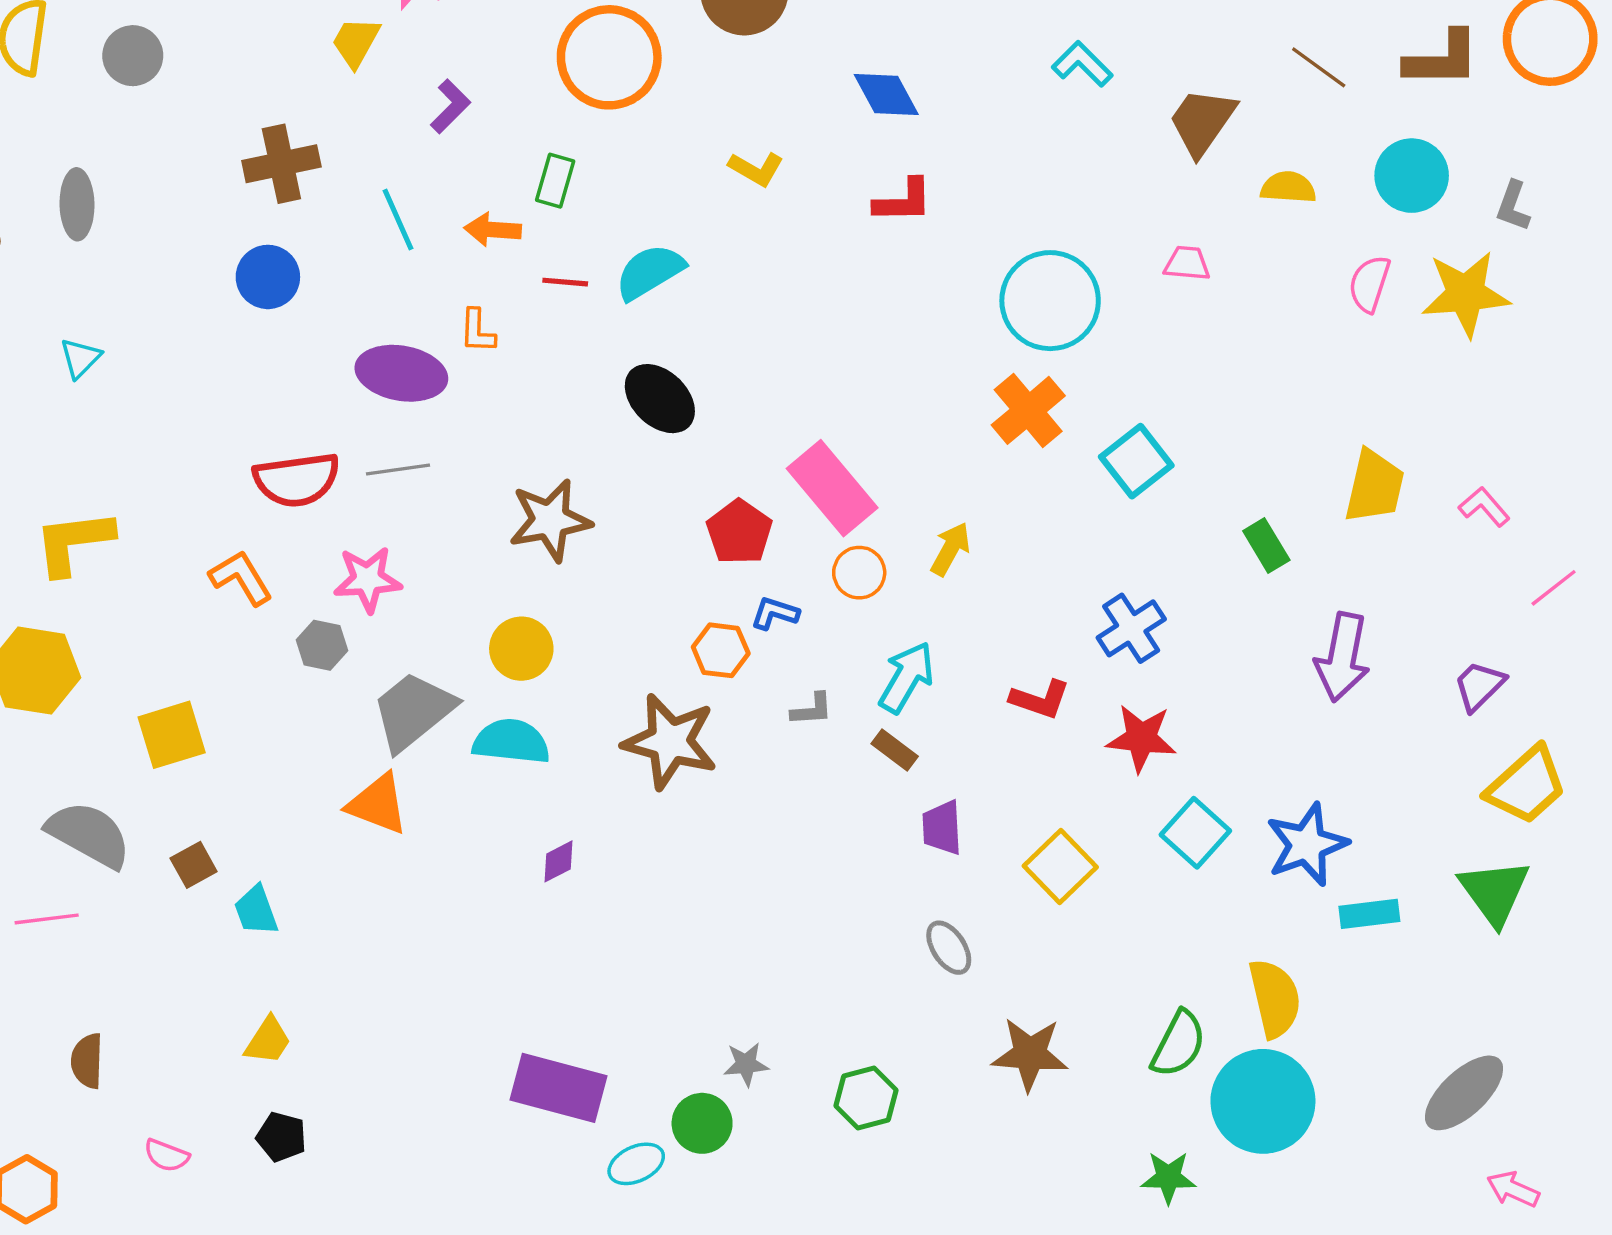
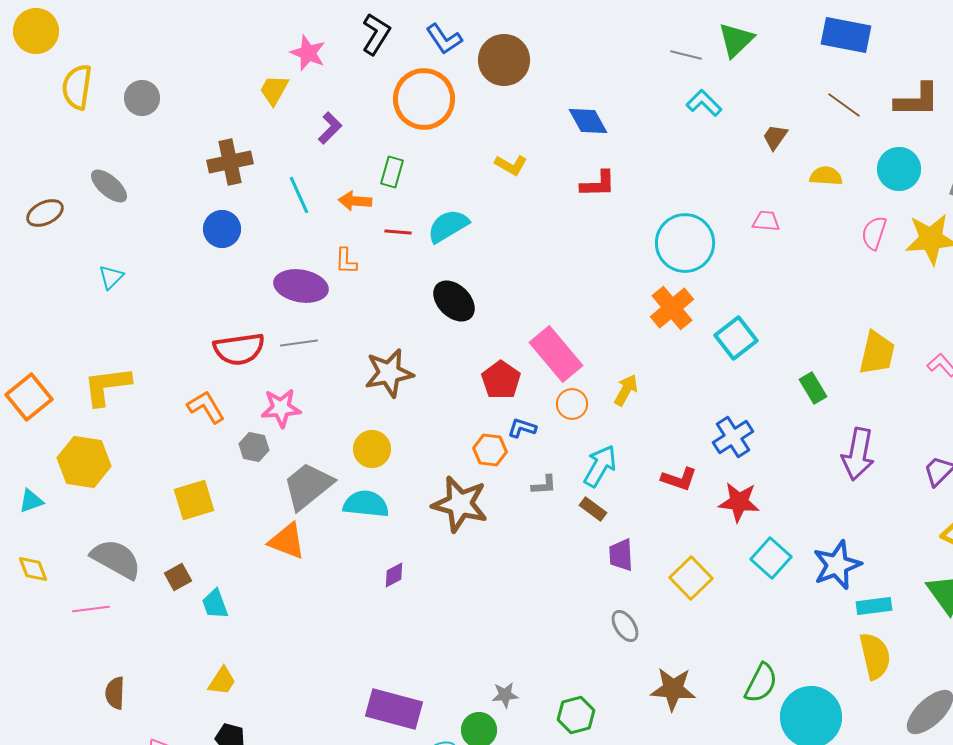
brown trapezoid: (1202, 122) -> (775, 137), size x0.6
gray ellipse: (77, 204) -> (109, 186), turned -48
yellow square: (172, 735) -> (194, 500), moved
yellow semicircle: (1275, 998) -> (875, 656), moved

